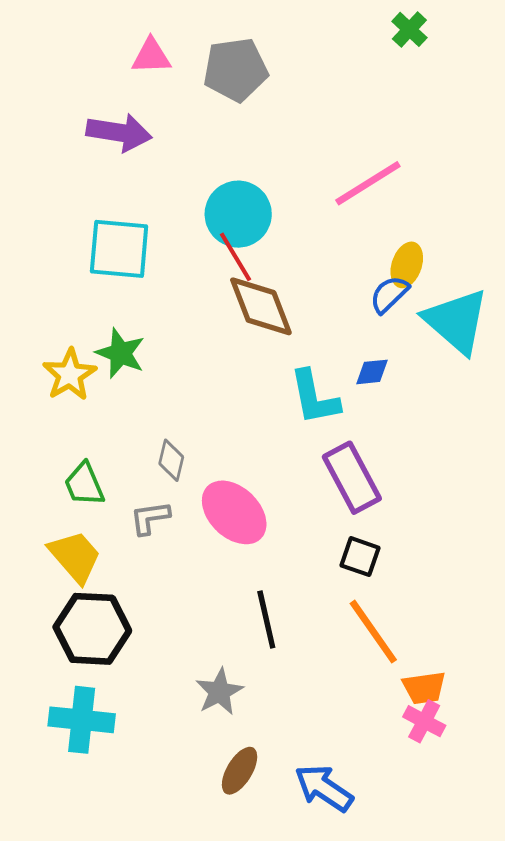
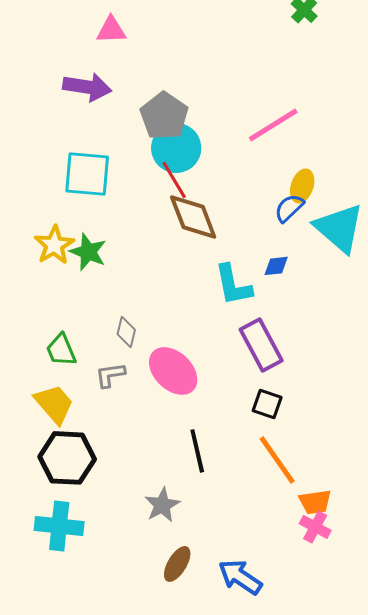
gray pentagon: (235, 70) -> (164, 116), moved, turned -30
yellow star: (70, 375) -> (54, 245), moved

